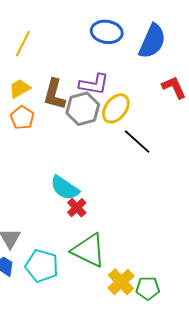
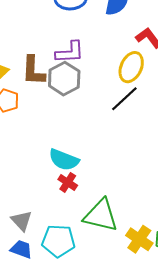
yellow ellipse: (116, 108) -> (131, 67), moved
black line: (137, 142) -> (124, 99), turned -72
red cross: (77, 208) -> (68, 182), moved

